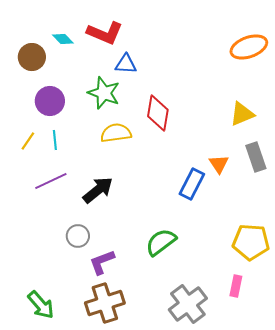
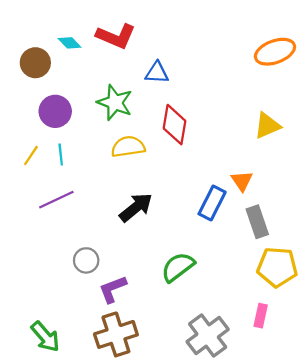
blue triangle: (126, 64) -> (157, 73), moved
gray rectangle: (256, 157) -> (257, 222), moved
black arrow: (98, 190) -> (136, 207), moved

